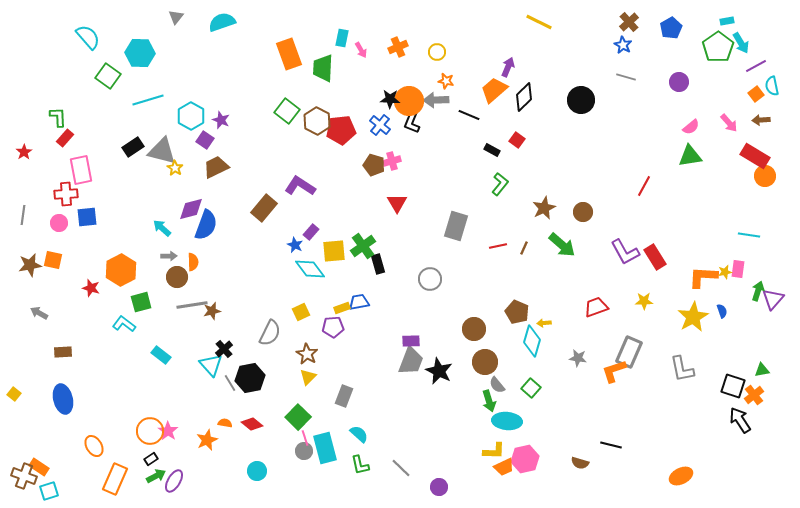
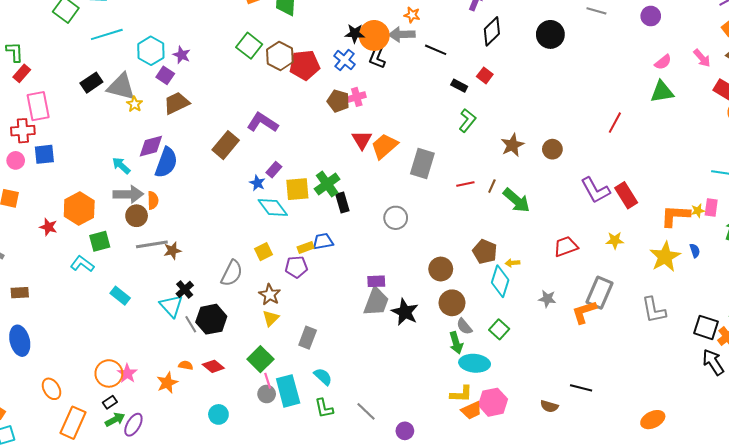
orange trapezoid: (494, 90) -> (384, 146), moved
green arrow: (562, 245) -> (517, 200), moved
gray arrow: (169, 256) -> (128, 194), size x1.8

